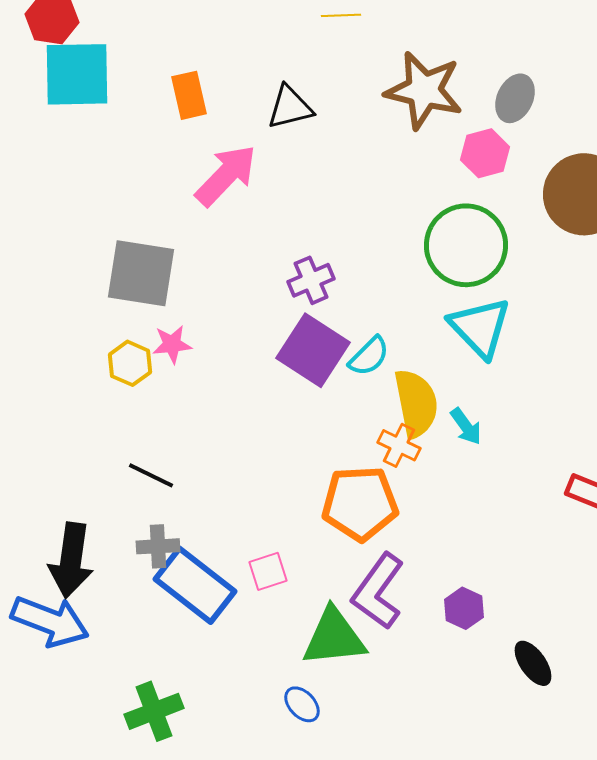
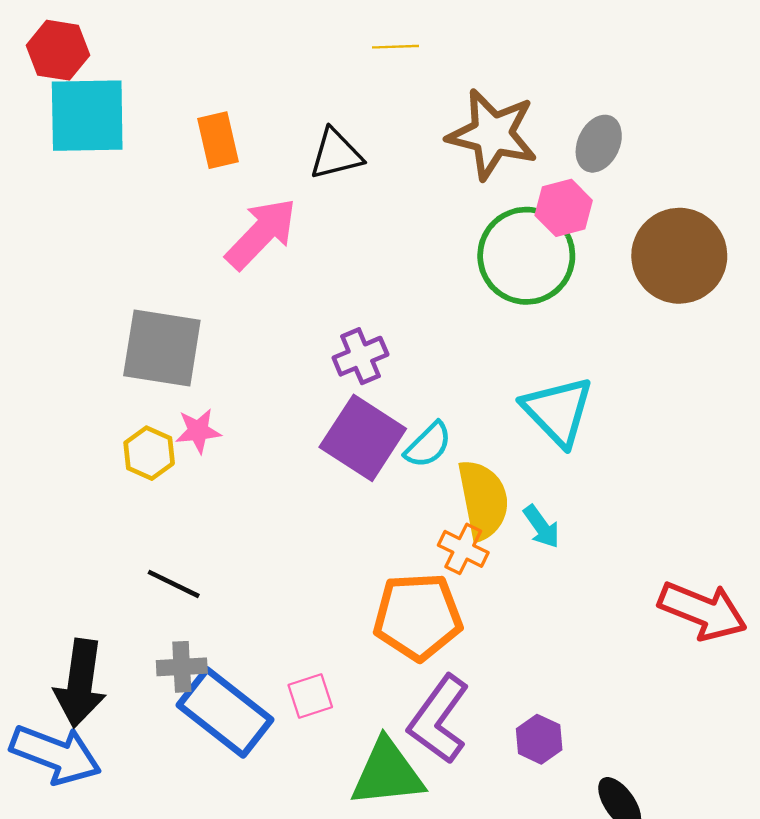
green circle: (466, 245) -> (526, 256), moved

